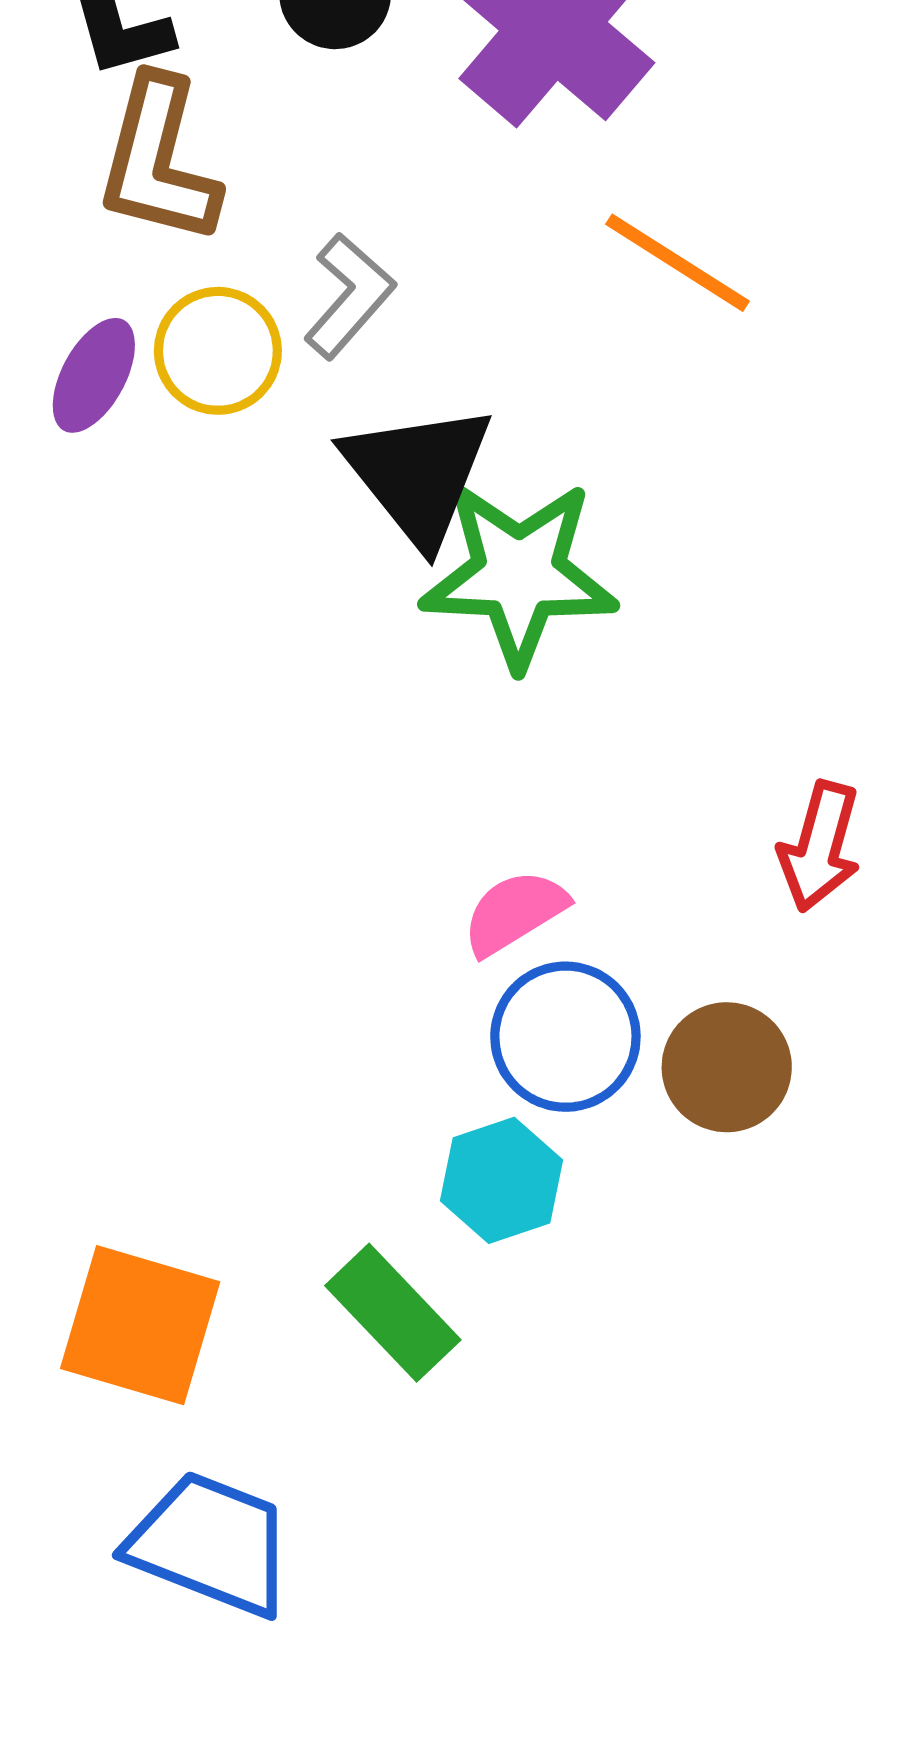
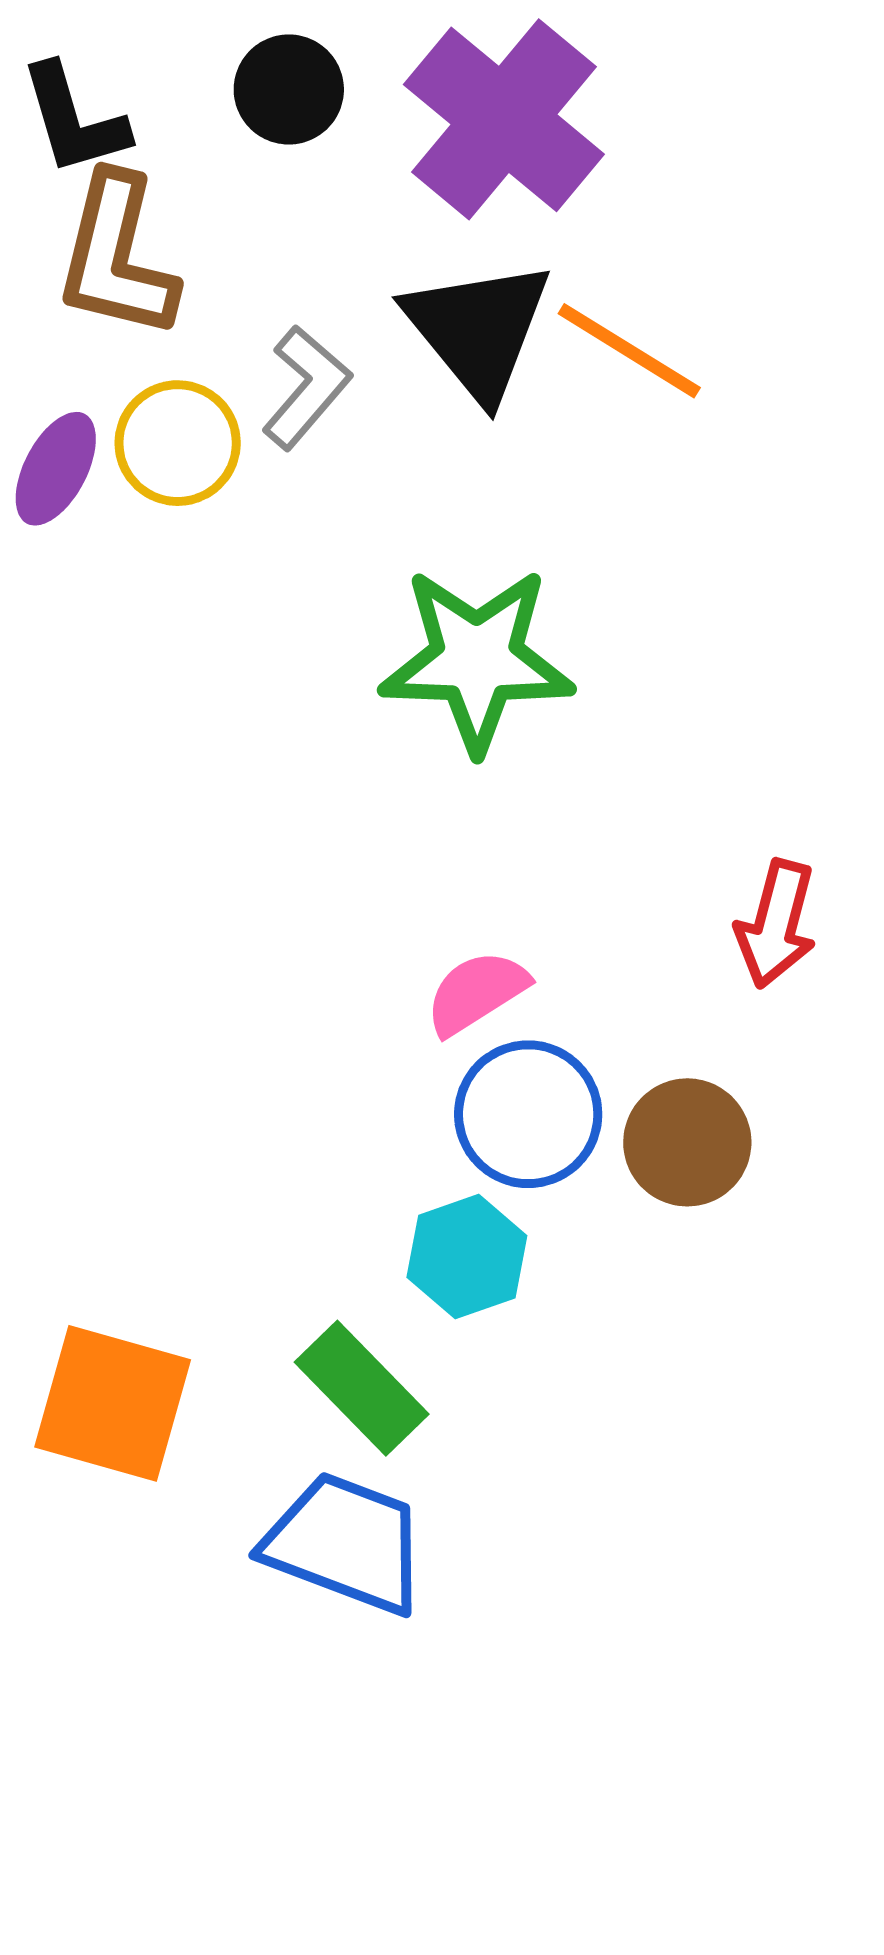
black triangle: (418, 474) -> (478, 330), moved
blue trapezoid: (211, 1544) -> (345, 1543), moved

